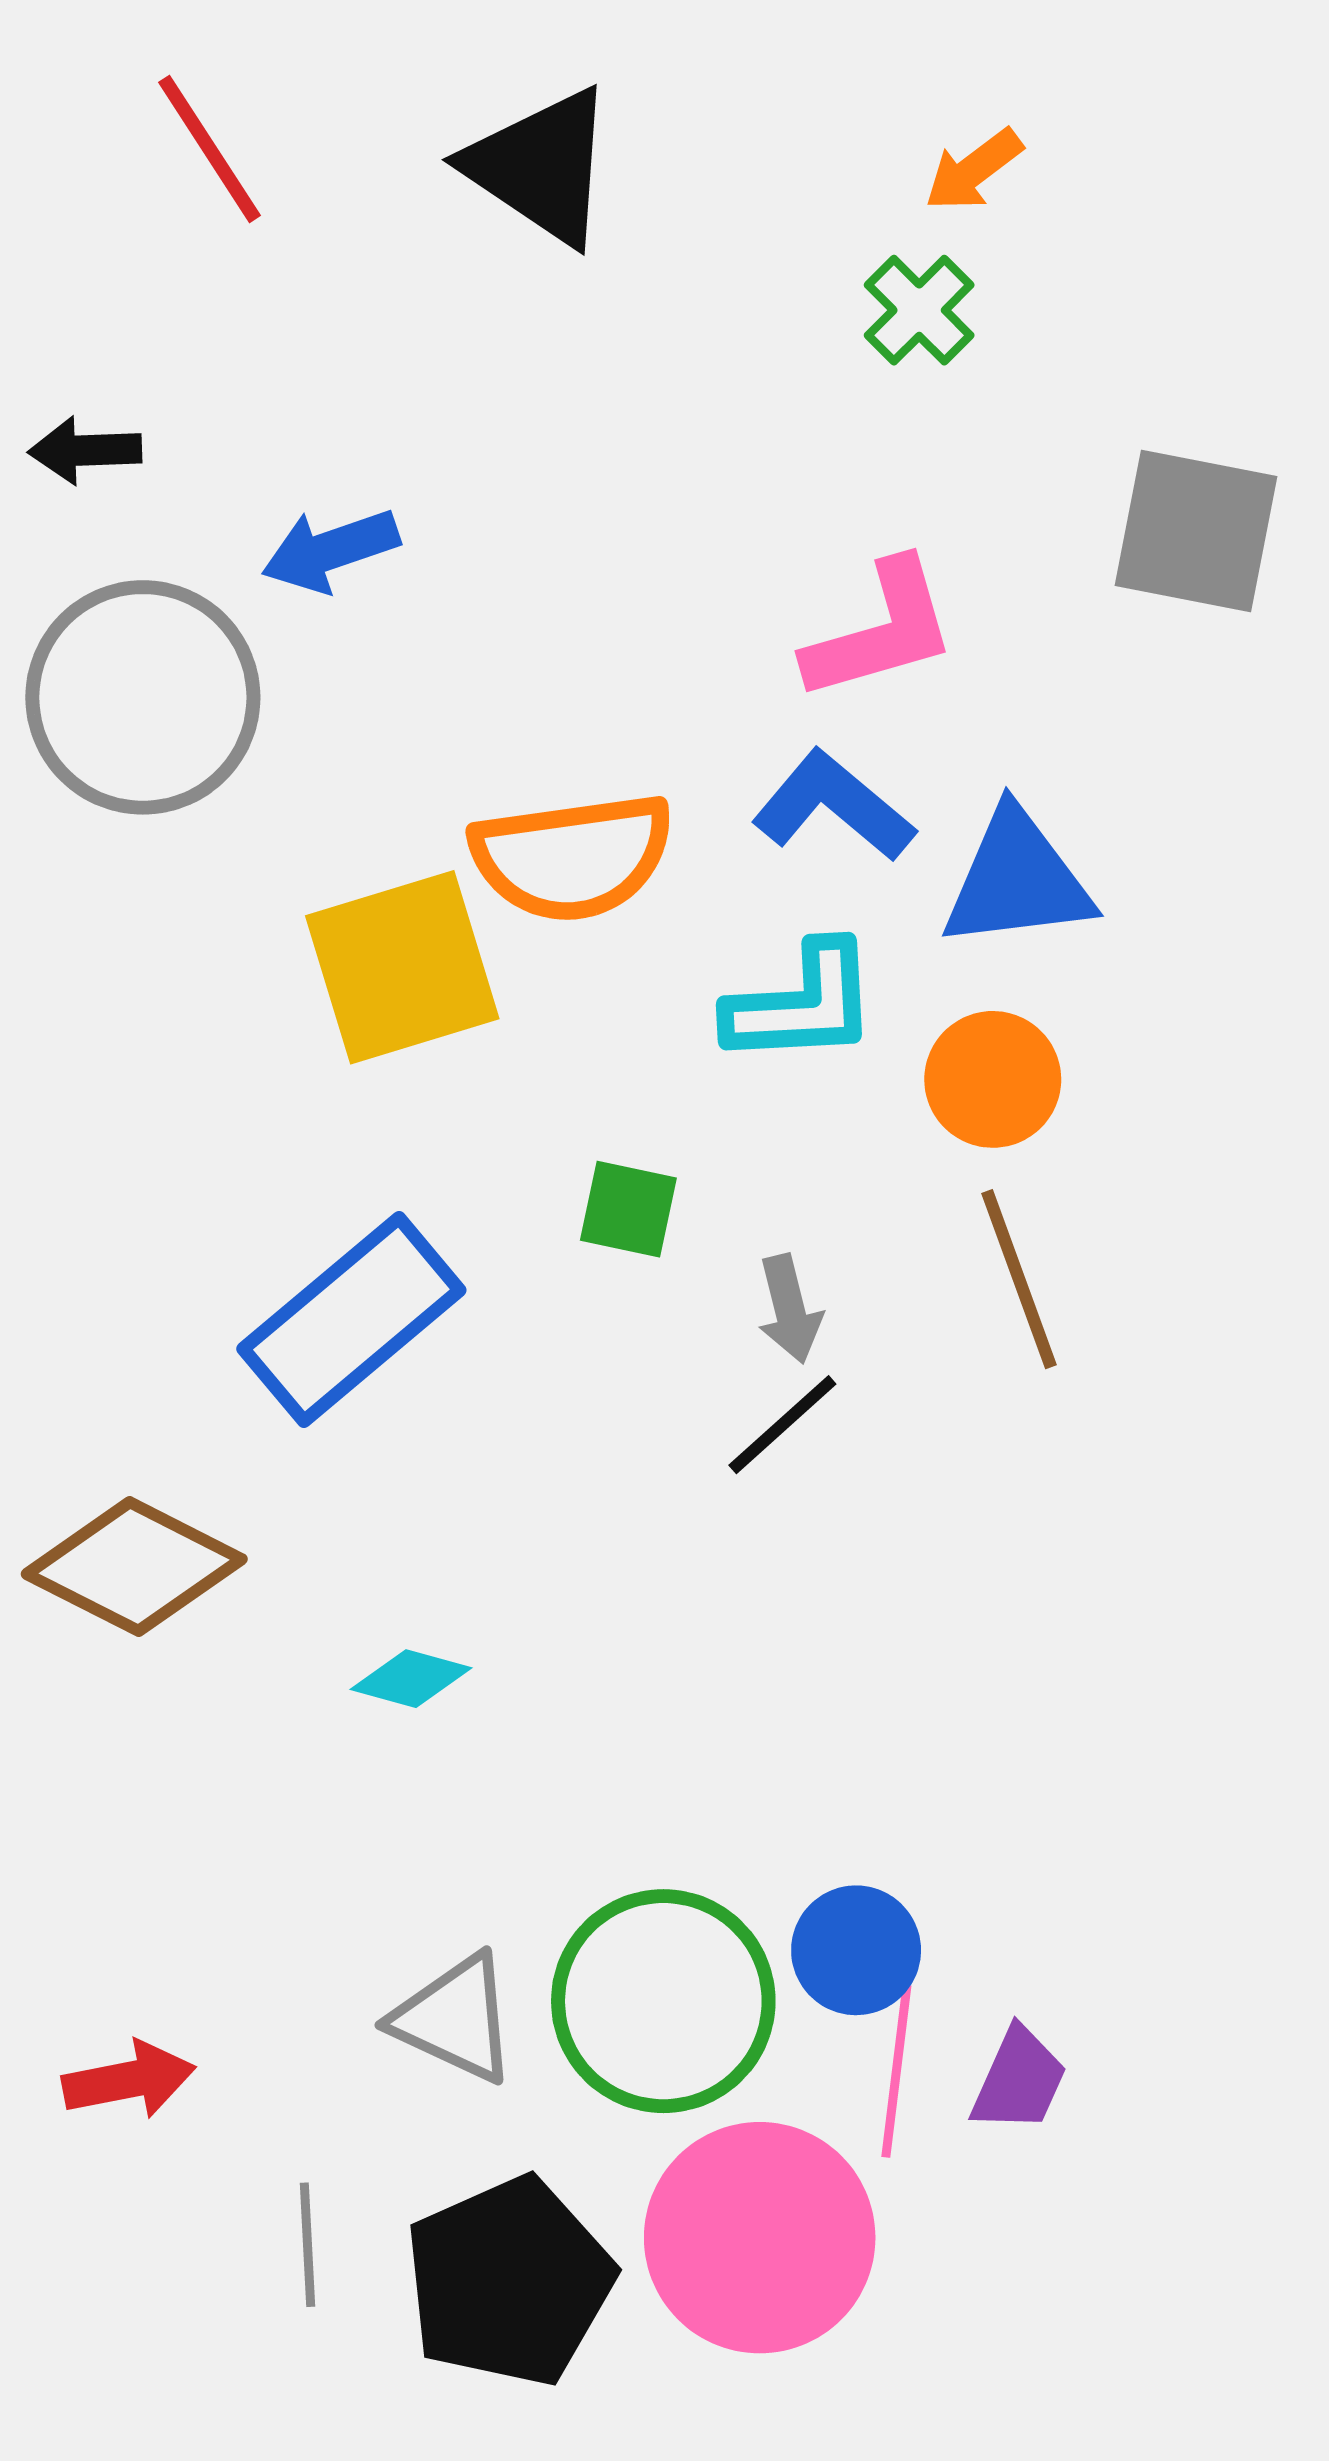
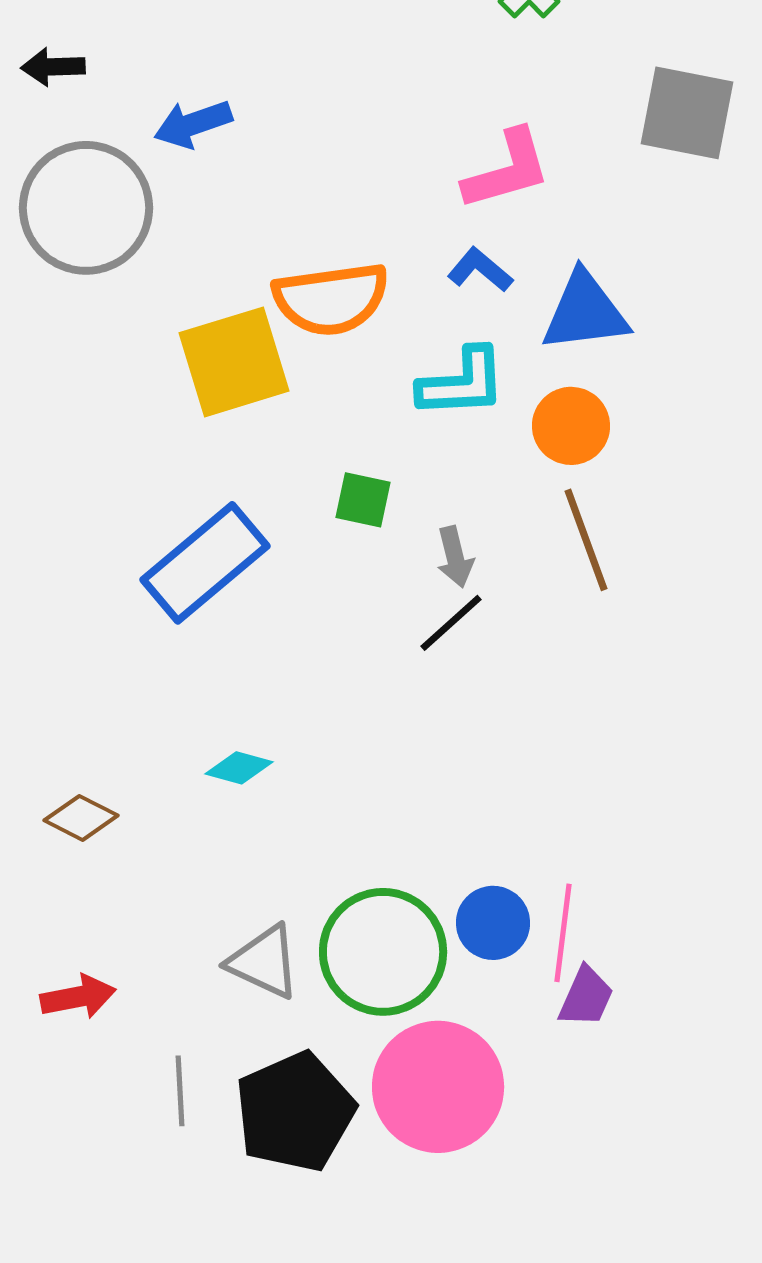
blue L-shape: (833, 806) -> (480, 270), size x0.7
brown diamond: (134, 1567) -> (81, 818), moved, size x0.6
pink line: (896, 2071) -> (563, 933), moved

